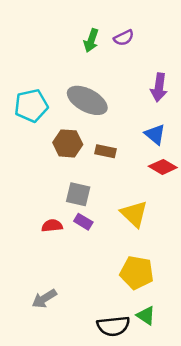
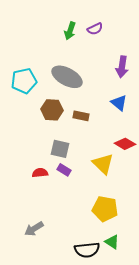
red diamond: (163, 167) -> (125, 144), moved

